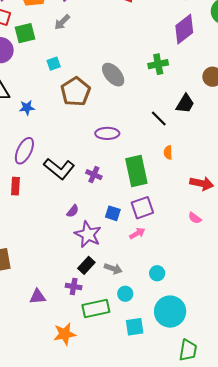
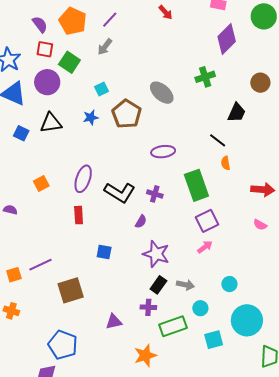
green square: (25, 33) -> (69, 62), turned -35
blue star: (27, 108) -> (91, 117), moved
black line: (159, 119) -> (218, 140), moved
purple semicircle: (73, 211) -> (141, 222), moved
blue square: (113, 213) -> (104, 252), moved

